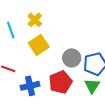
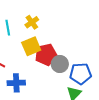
red pentagon: (60, 82) -> (46, 55), moved

